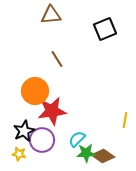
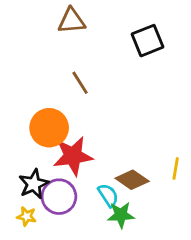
cyan semicircle: (77, 139) -> (108, 195), turned 102
brown diamond: (103, 156) -> (132, 180), moved

